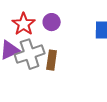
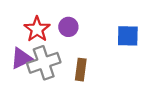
brown rectangle: (52, 60) -> (81, 70), moved

